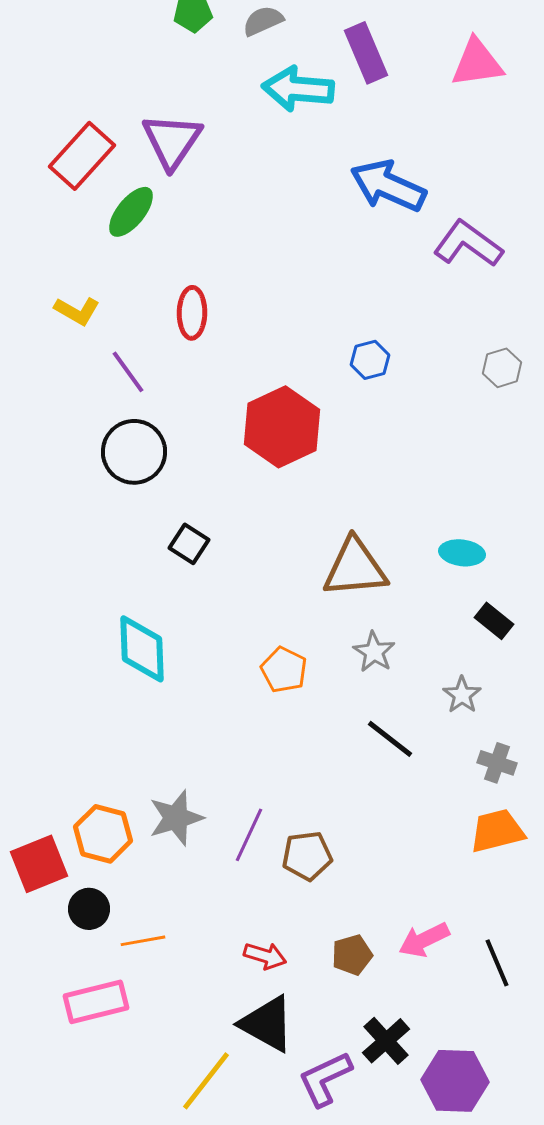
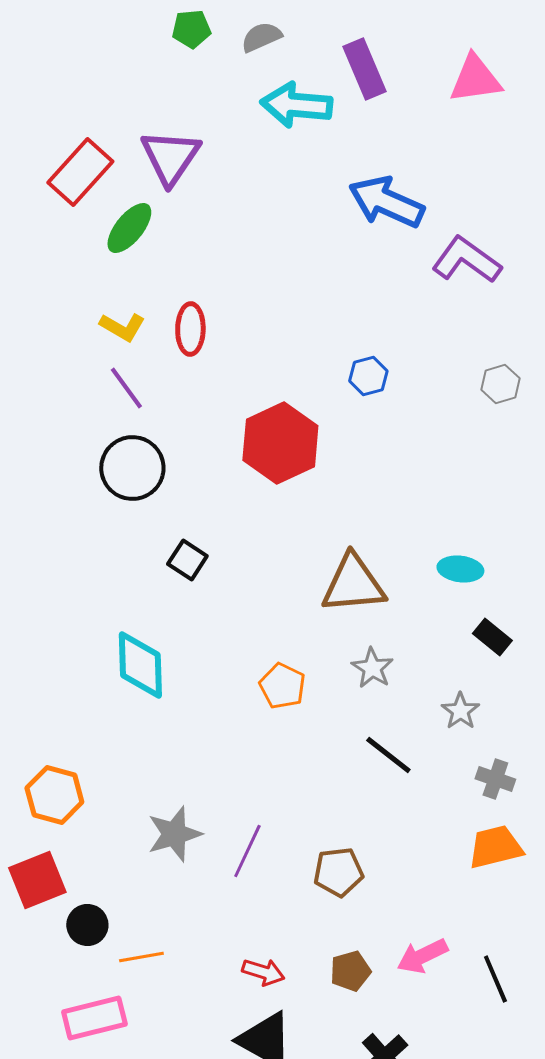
yellow L-shape: (77, 311) -> (122, 327), moved
orange hexagon: (103, 834) -> (54, 795), moved
brown pentagon: (307, 856) -> (338, 872), moved

